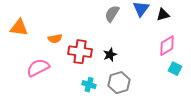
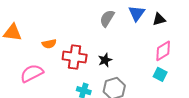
cyan square: (175, 69) -> (160, 74), moved

